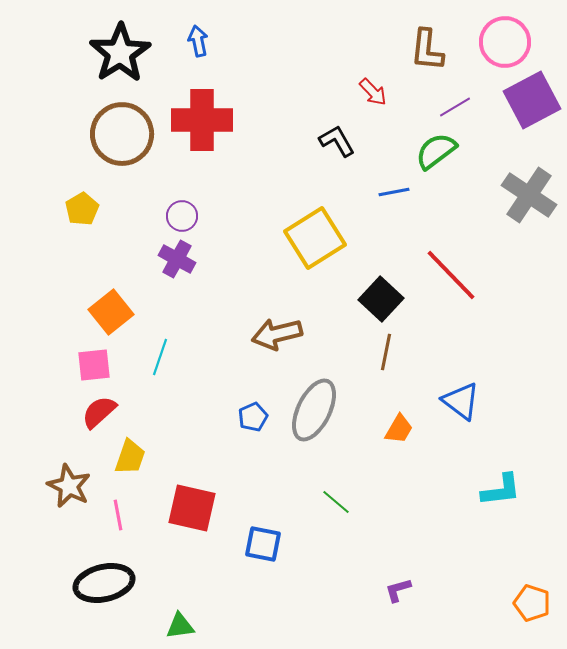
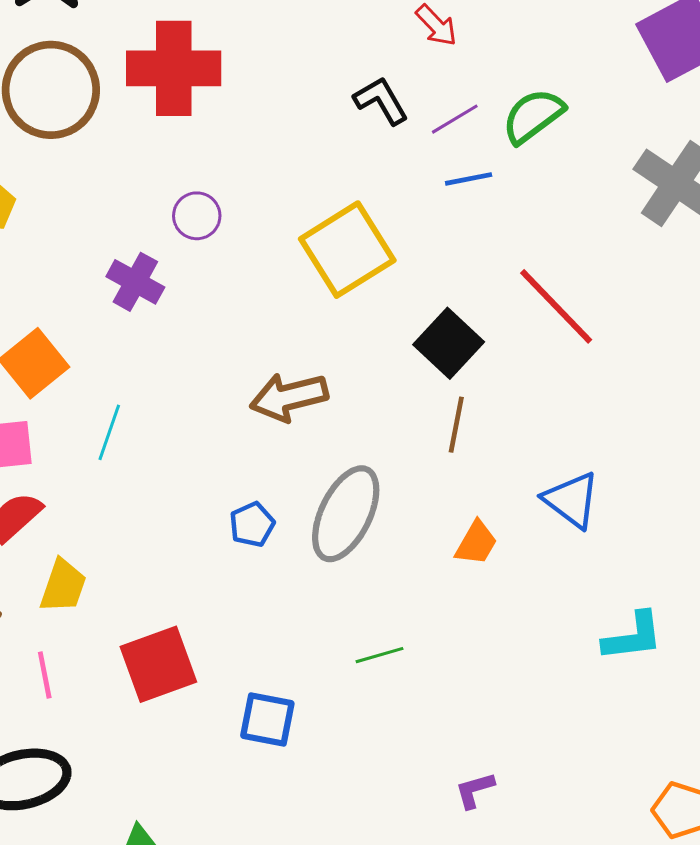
purple line: (455, 107) -> (455, 119), moved
purple circle: (182, 216) -> (197, 216), moved
green line: (336, 502) -> (380, 655), turned -56
red square: (192, 508) -> (158, 664), turned -33

